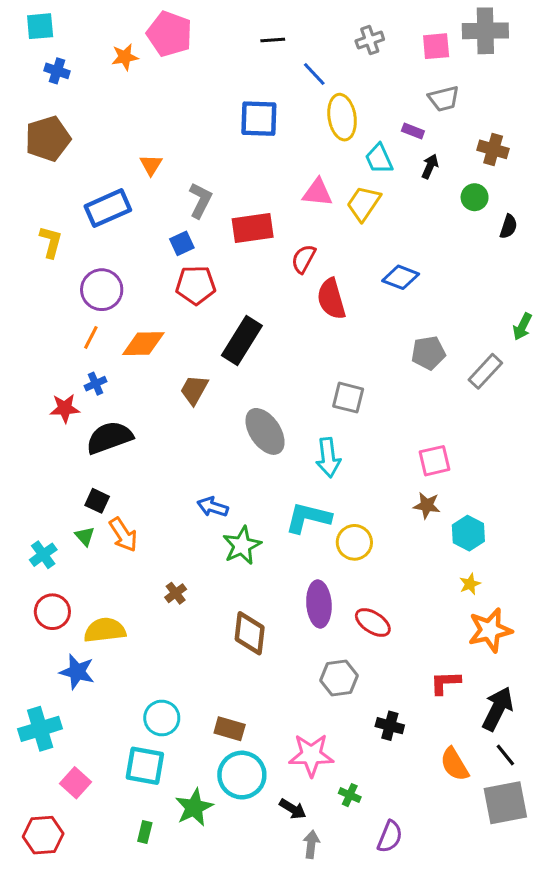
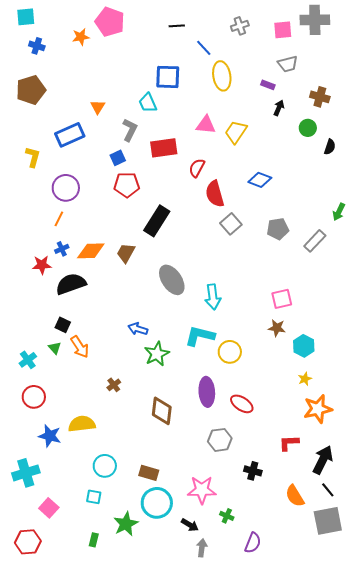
cyan trapezoid: (379, 159) -> (148, 103), moved
orange diamond: (143, 344) -> (91, 251), moved
gray square: (348, 398) -> (231, 224), moved, turned 35
yellow semicircle: (105, 630) -> (82, 424), moved
cyan square: (145, 766) -> (94, 497), size x0.6

